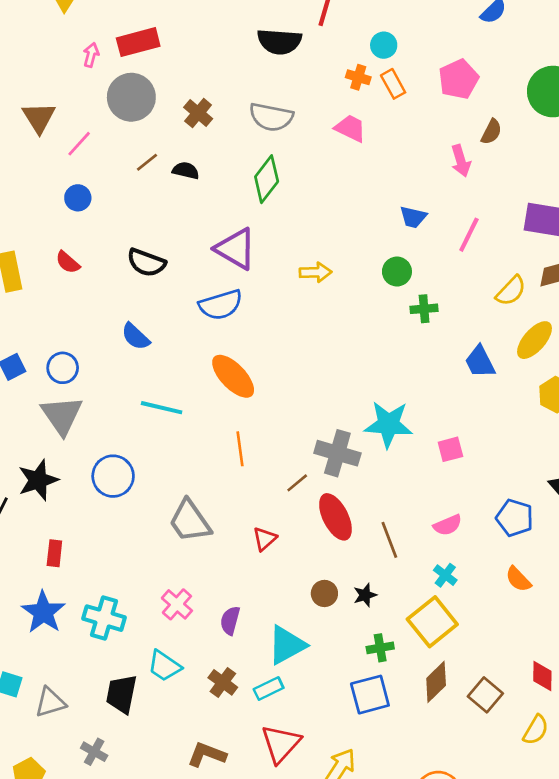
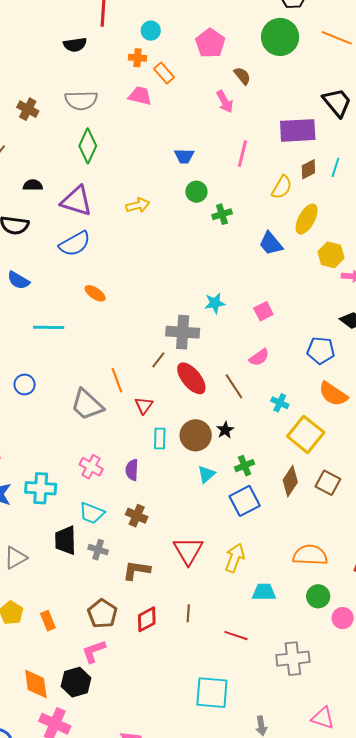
black semicircle: (279, 42) -> (75, 45), size x0.7
orange rectangle: (393, 84) -> (164, 73), moved
brown semicircle: (491, 132) -> (242, 76), turned -54
black semicircle: (186, 170) -> (33, 185), moved
blue trapezoid: (413, 217) -> (184, 156), moved
orange ellipse: (233, 376) -> (95, 293), size x0.6
cyan star: (388, 424) -> (215, 303), size x0.6
orange line: (240, 449) -> (117, 380), moved
blue circle: (113, 476) -> (25, 384), size x0.7
pink semicircle: (448, 525) -> (259, 357), moved
orange semicircle: (518, 579) -> (333, 394), size x1.4
brown circle: (324, 593) -> (196, 435), size x1.6
yellow square: (432, 622) -> (306, 434), moved
cyan triangle: (287, 645) -> (206, 474), moved, size x0.6
cyan rectangle: (269, 689) -> (160, 439), moved, turned -50
gray cross: (94, 752) -> (98, 550), moved

